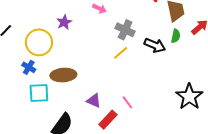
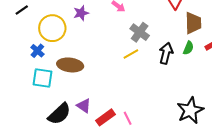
black arrow: (155, 45) -> (166, 53), turned -110
purple triangle: (94, 101) -> (84, 106), moved
pink line: (127, 102) -> (128, 118), moved

